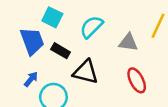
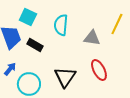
cyan semicircle: (91, 27) -> (61, 25), turned -40
black triangle: (86, 72) -> (65, 77), moved, turned 50

